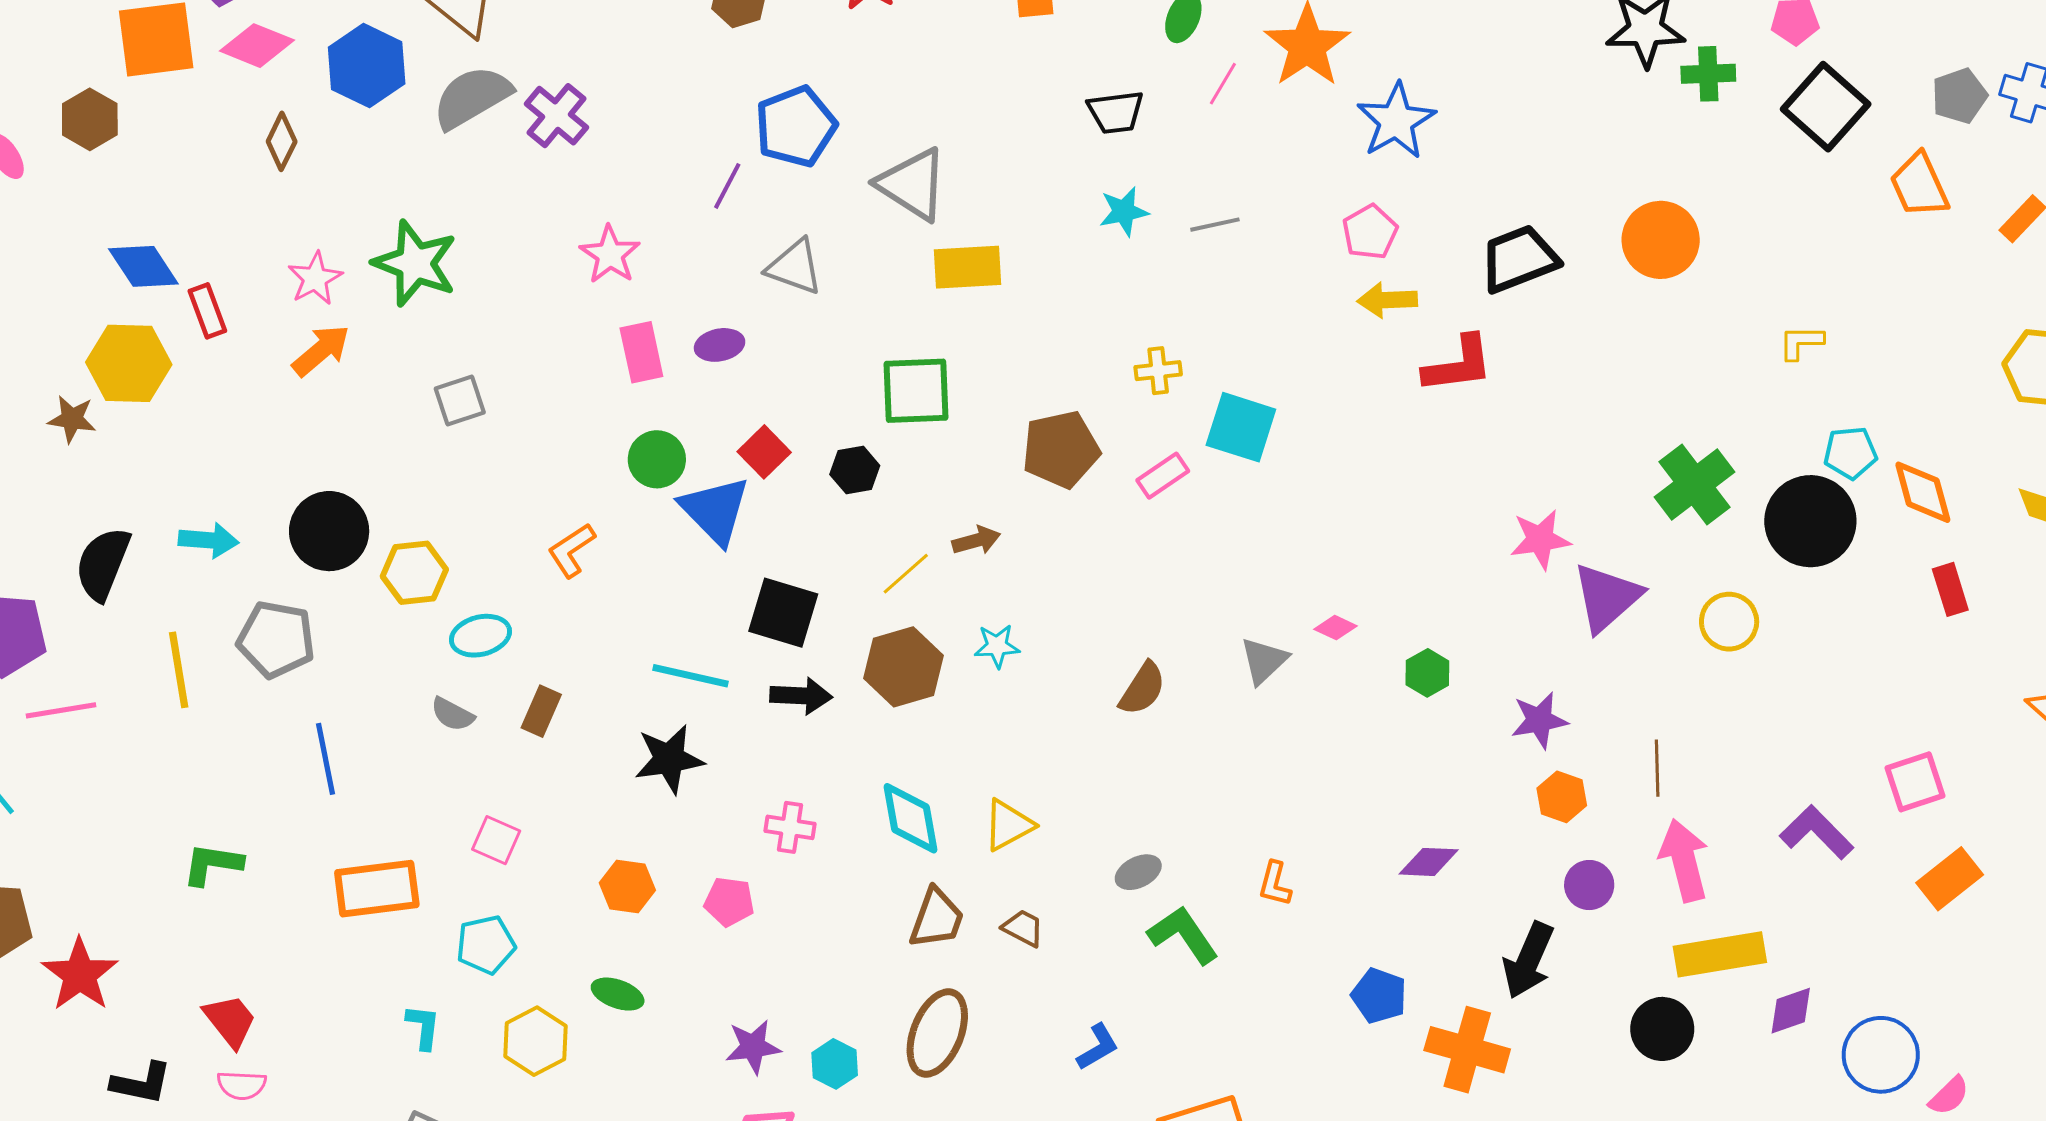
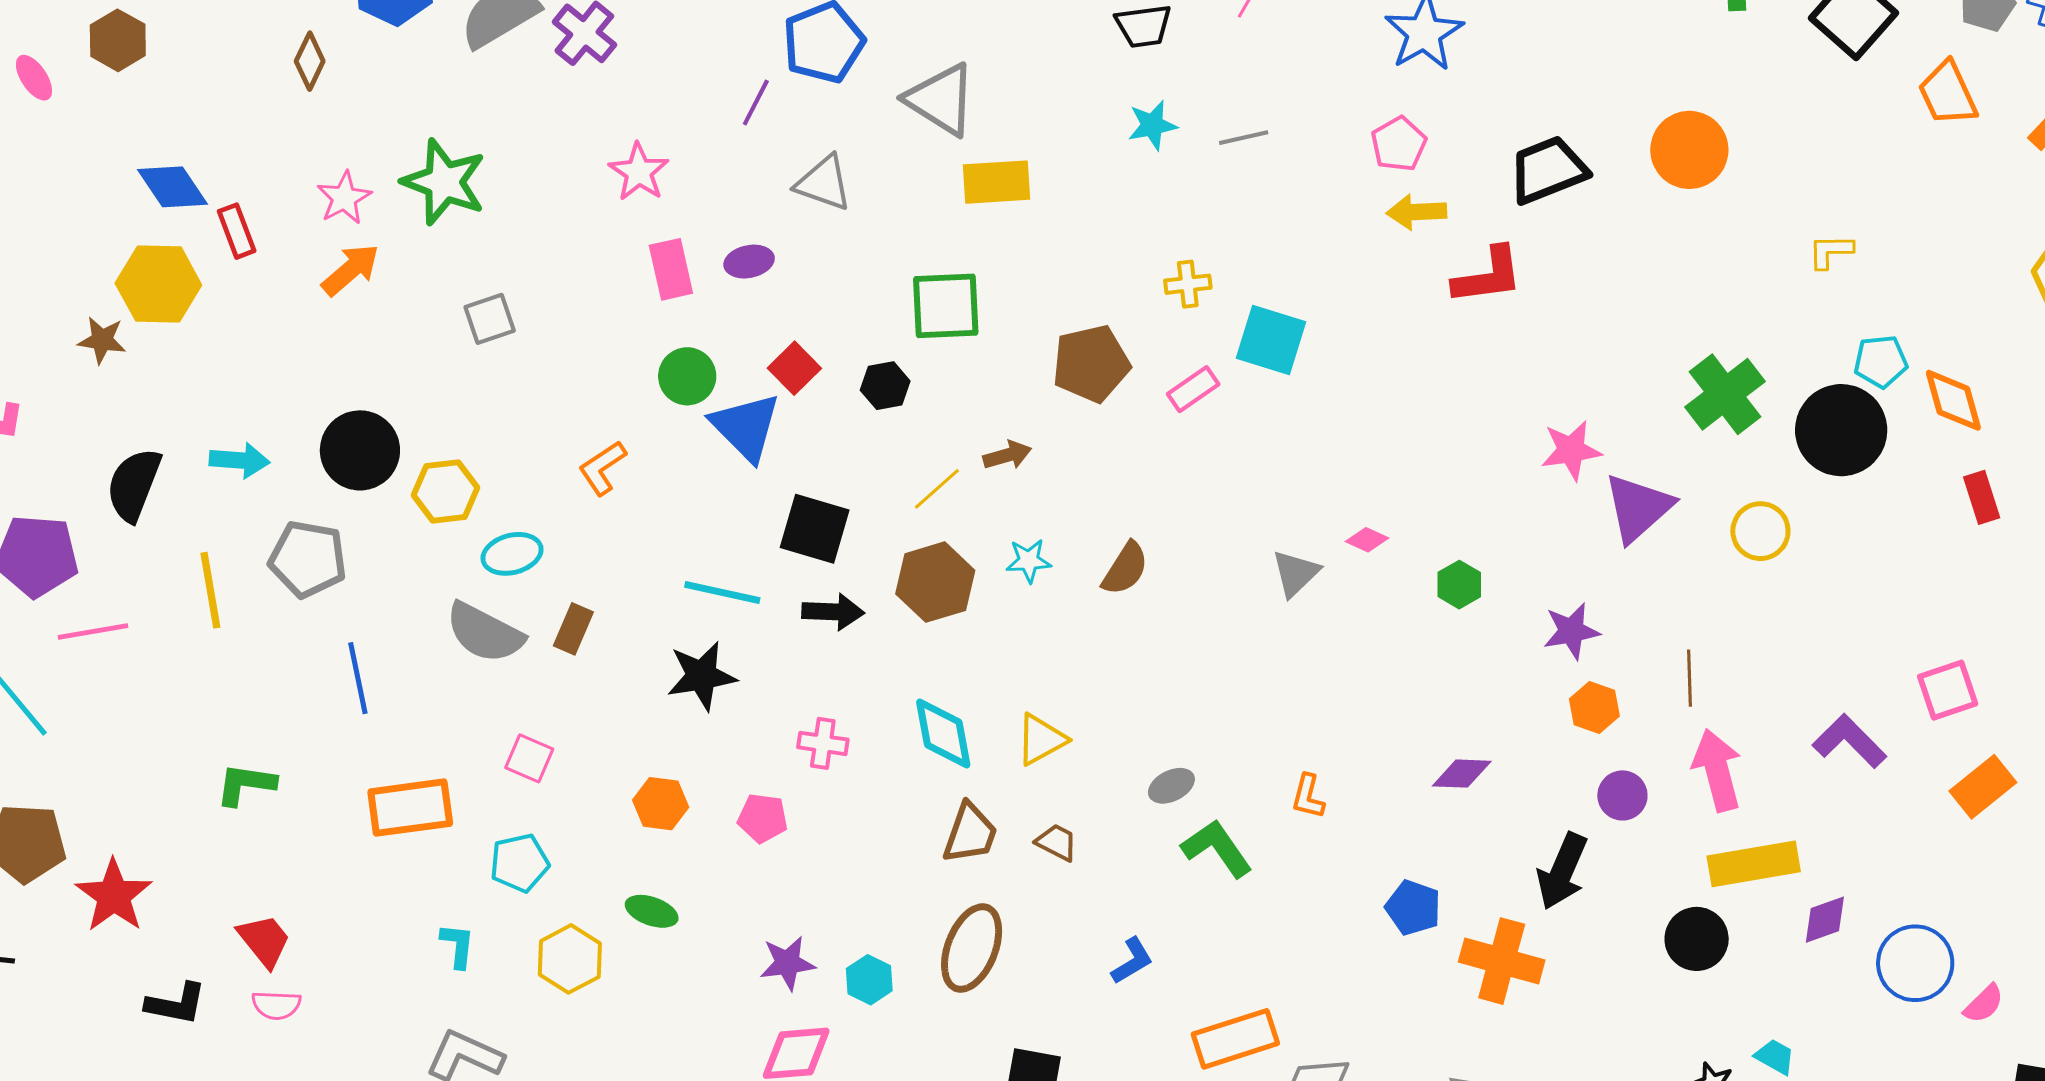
brown semicircle: (1142, 689) -> (1125, 569), moved
gray semicircle: (453, 714) -> (485, 633), size x1.8

